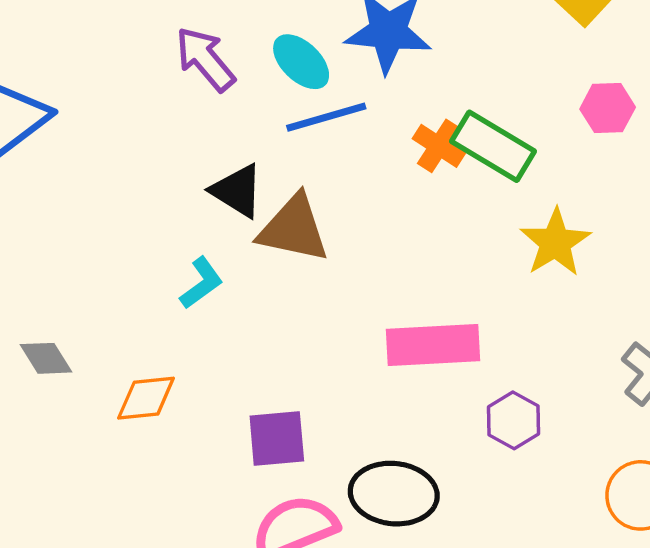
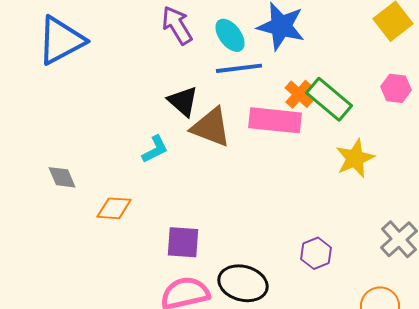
pink rectangle: (433, 345) -> (275, 120), moved

